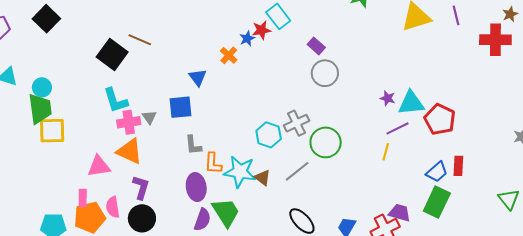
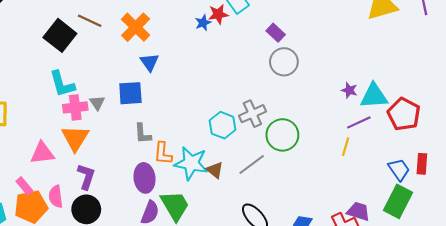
orange cross: (229, 55) -> (136, 27), moved, size x1.6
orange triangle: (129, 151) -> (75, 138), turned 36
blue trapezoid: (437, 172) -> (399, 170), turned -85
pink rectangle: (83, 198) -> (24, 186), turned -42

